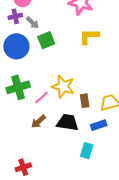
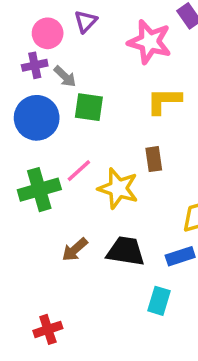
green square: (46, 40) -> (89, 107), turned 30
pink line: (42, 97) -> (79, 171), moved
brown rectangle: (85, 101) -> (154, 159), moved

